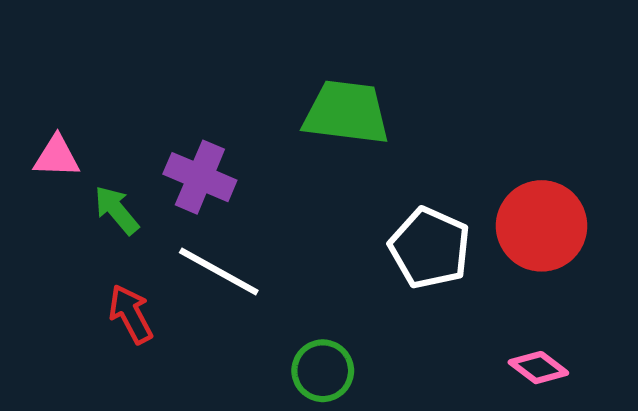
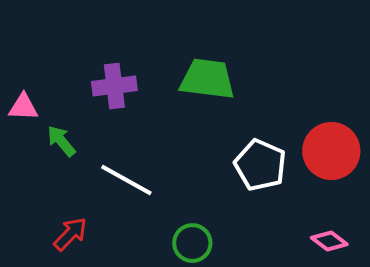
purple cross: (200, 177) -> (114, 86), moved, turned -30
red arrow: (131, 314) -> (70, 234), moved, turned 72

